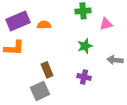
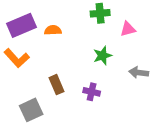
orange L-shape: (14, 48) -> (17, 58), turned 45
purple cross: (84, 77) -> (92, 92), moved
gray square: (40, 91) -> (31, 110), moved

